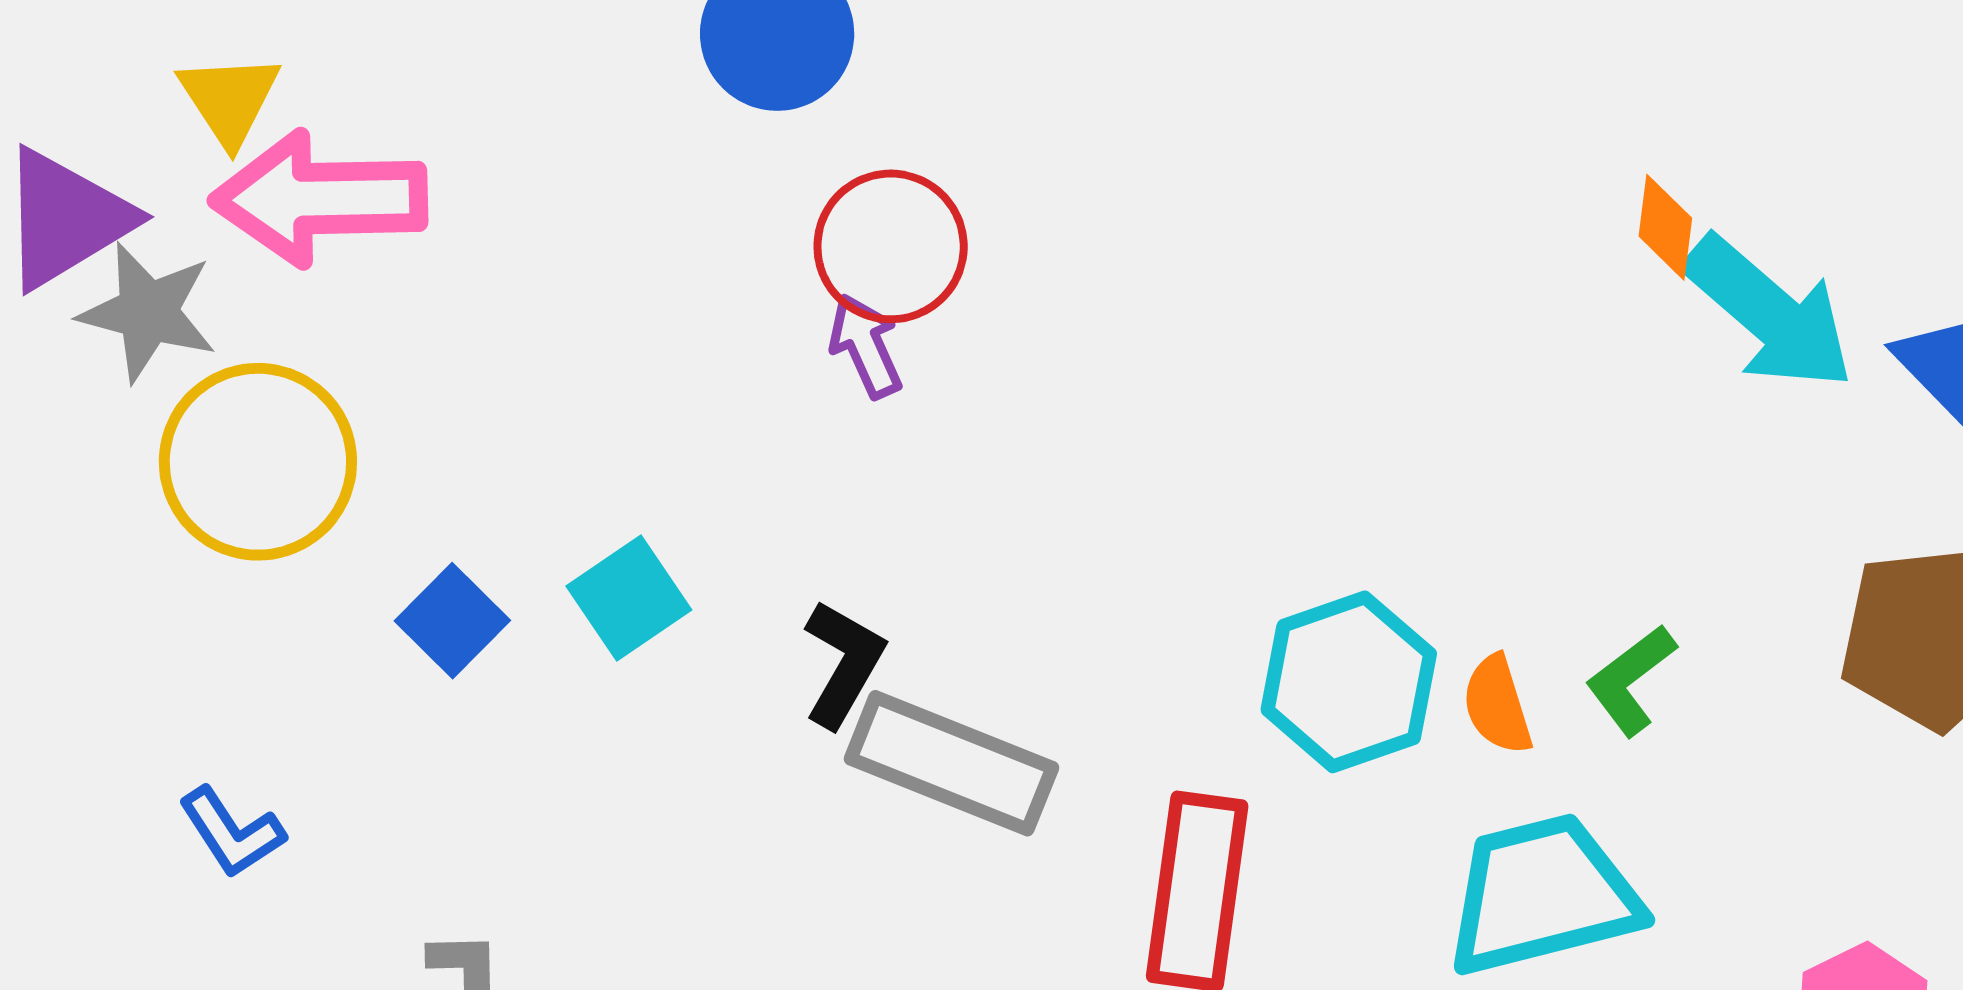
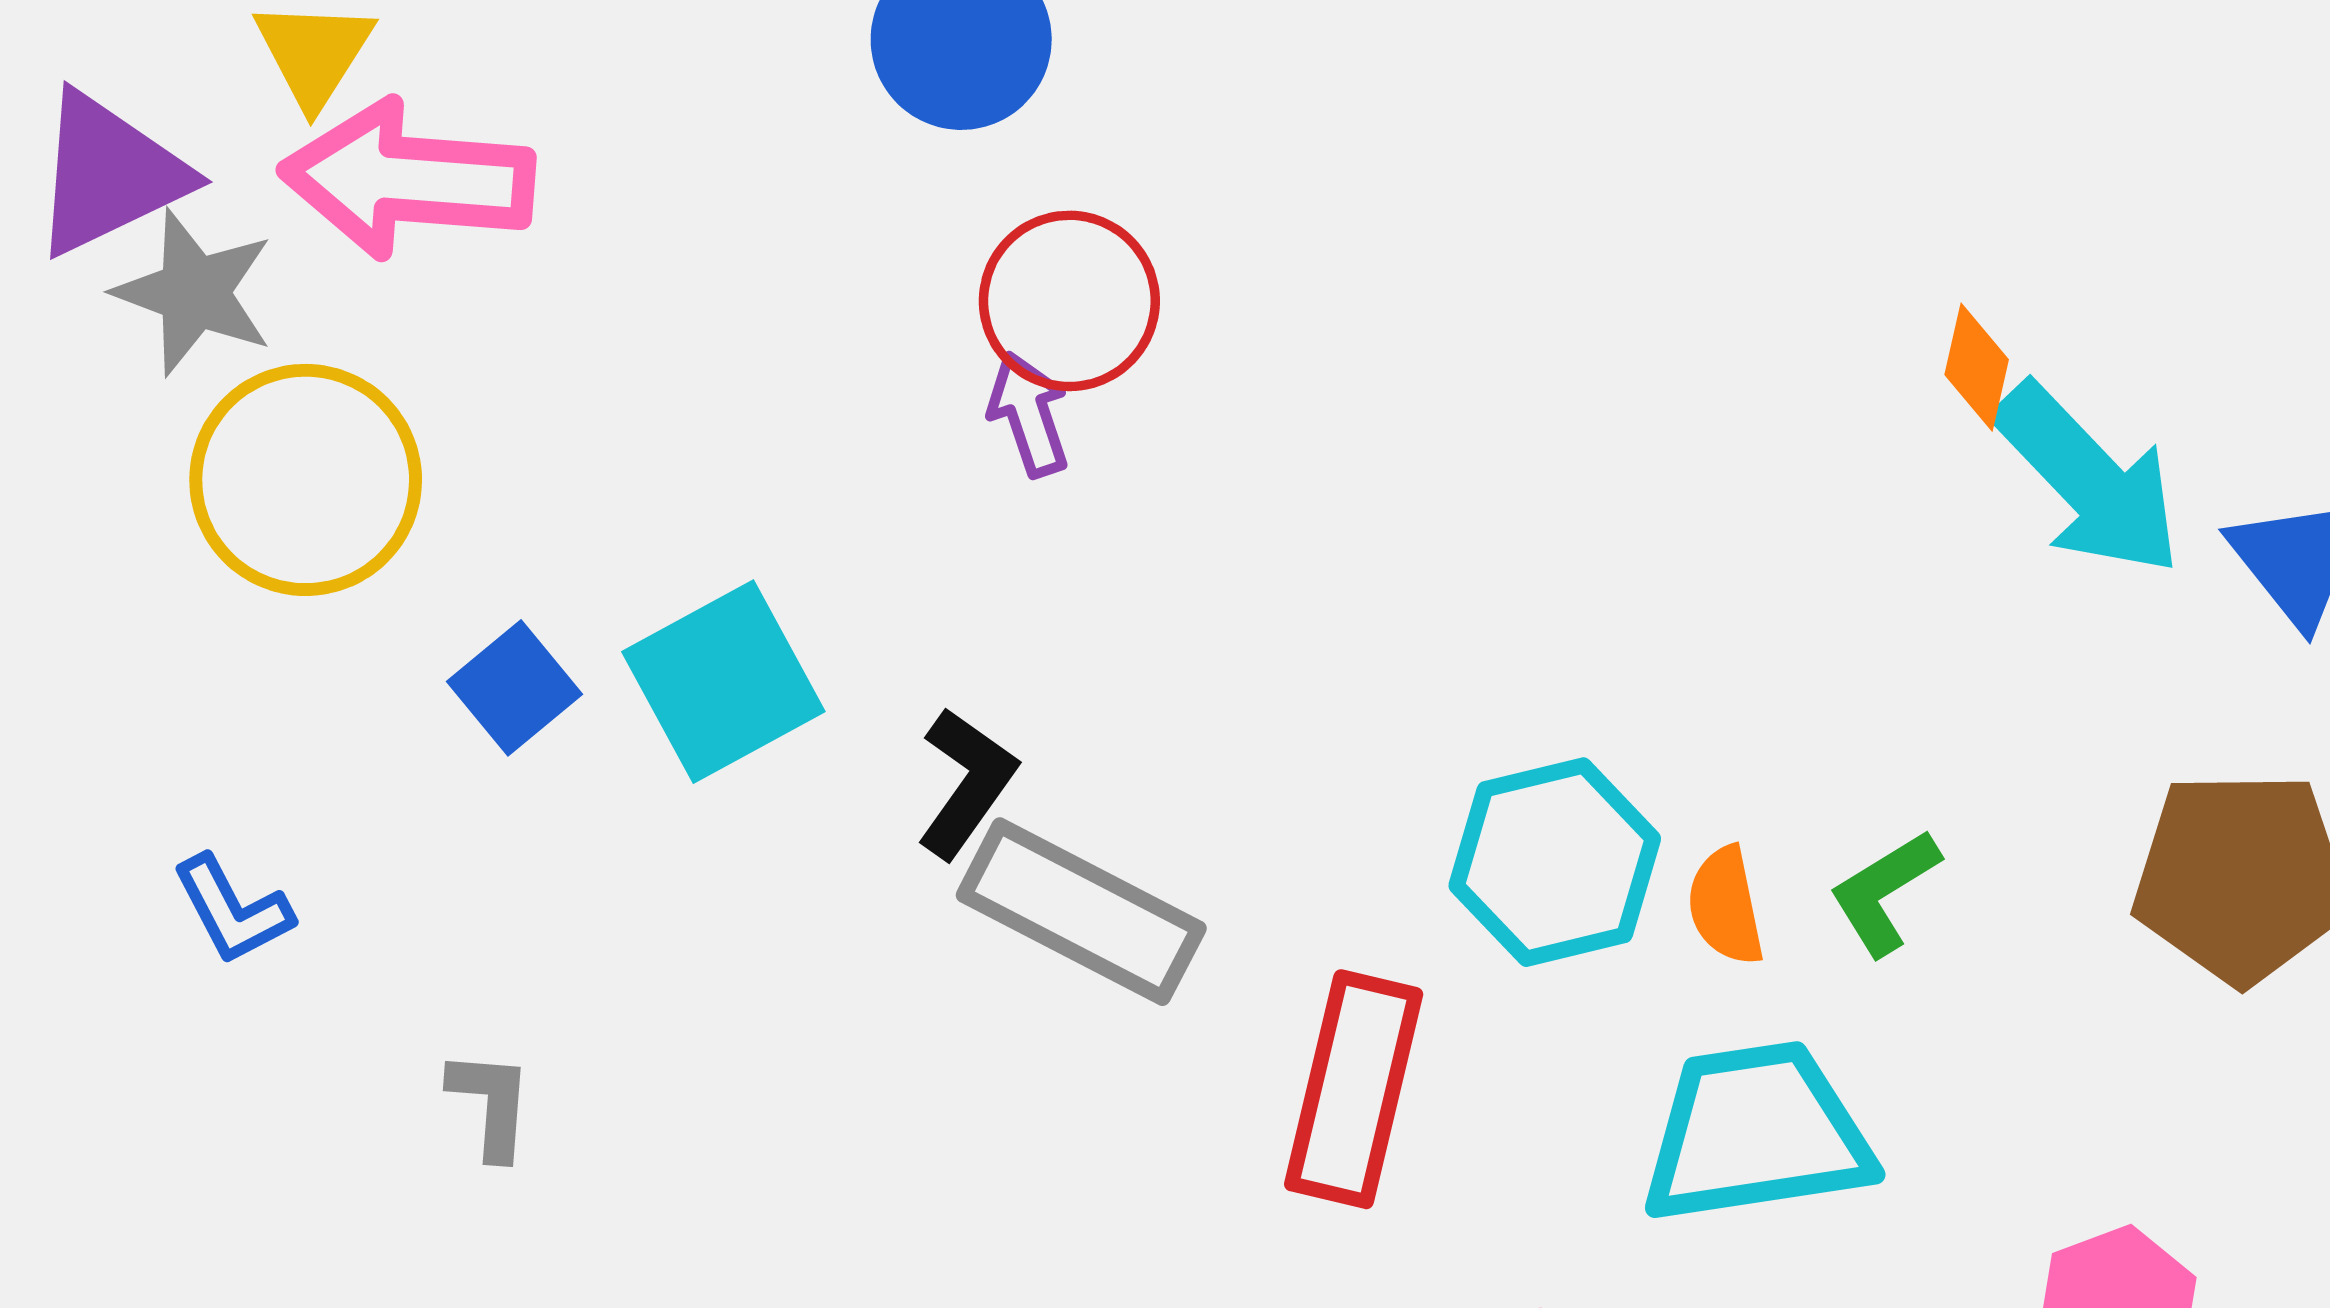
cyan square: (629, 598) -> (723, 682), size x1.4

